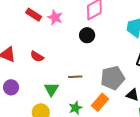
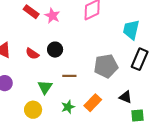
black circle: (87, 35) -> (55, 50), moved
gray pentagon: (113, 78) -> (106, 66), moved

